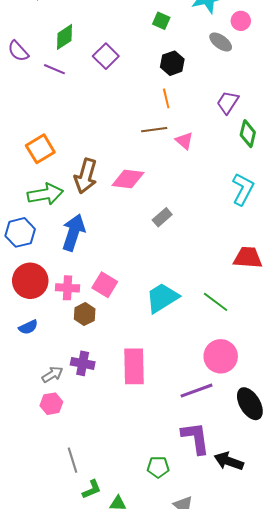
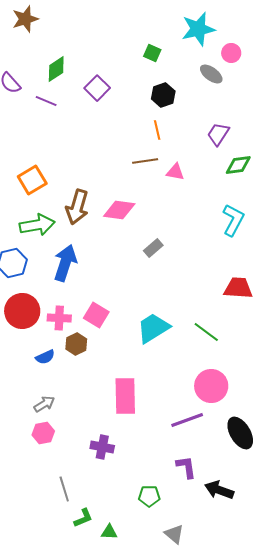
green diamond: (248, 134) -> (238, 165), turned 68
pink triangle: (184, 141) -> (175, 172), turned -30
blue semicircle: (28, 327) -> (45, 357), moved
purple cross: (83, 363) -> (102, 447), moved
purple L-shape: (195, 438) -> (186, 467), size x0.7

